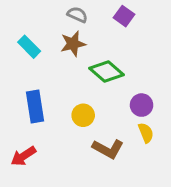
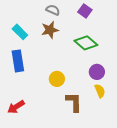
green diamond: (107, 71) -> (86, 43), moved
blue rectangle: (35, 107) -> (18, 61), moved
brown L-shape: (108, 149) -> (74, 102), turned -120

